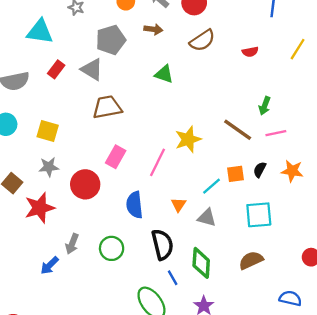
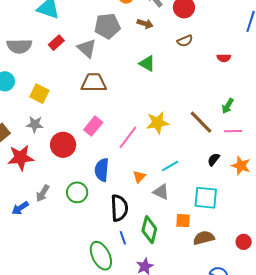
brown semicircle: (202, 40) -> (185, 41), size x0.7
orange square: (235, 174) -> (183, 221), moved
green circle: (112, 248) -> (77, 192), moved
brown semicircle: (251, 260) -> (204, 238), moved

